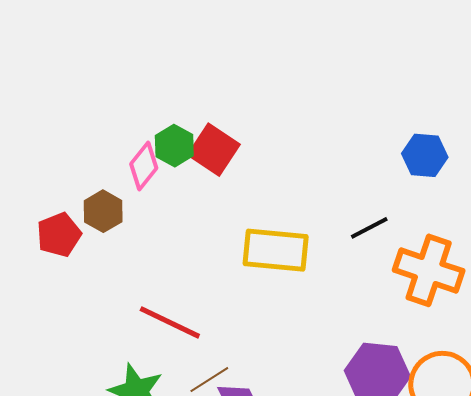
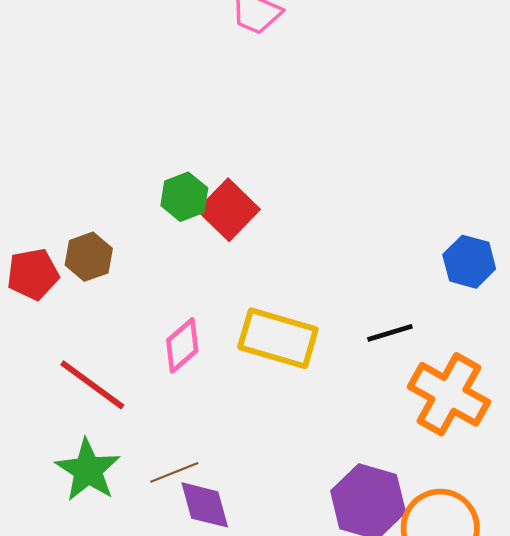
pink diamond: (144, 166) -> (182, 345), moved
red line: (170, 322) -> (92, 385), moved

